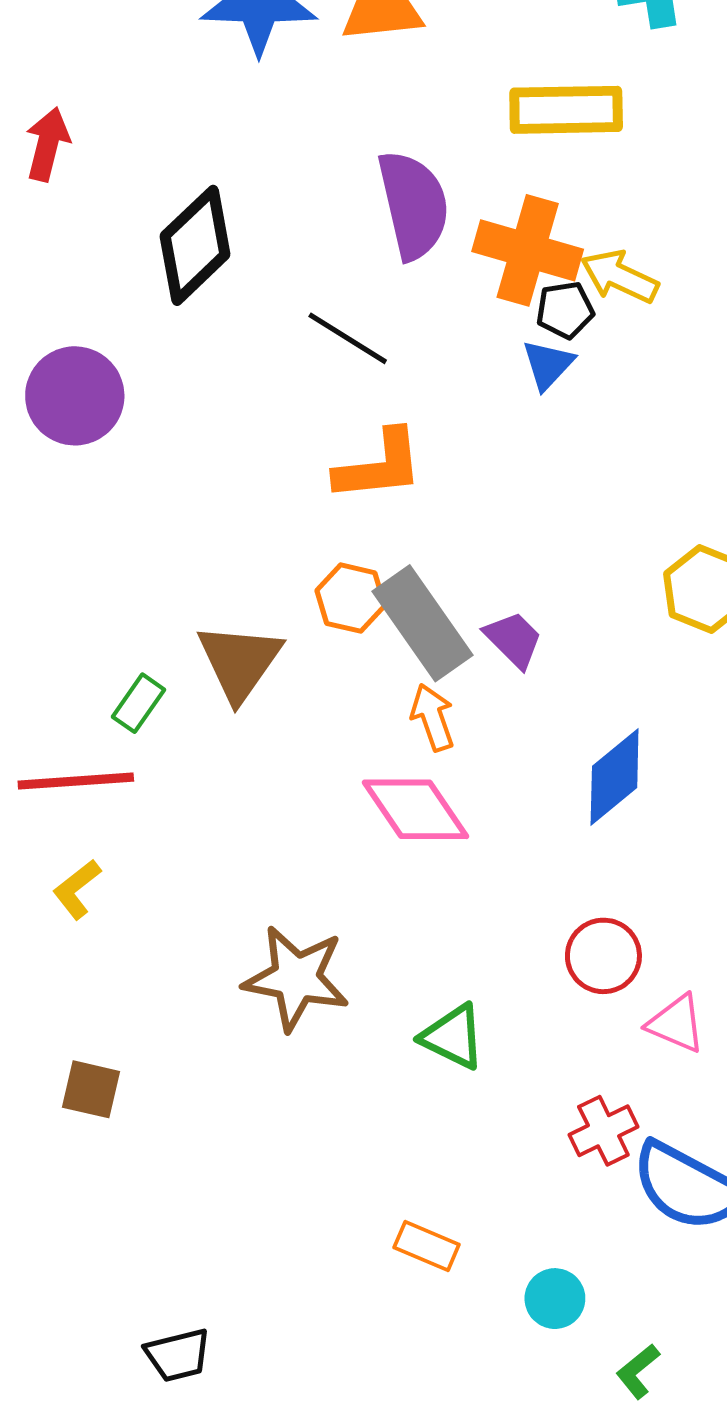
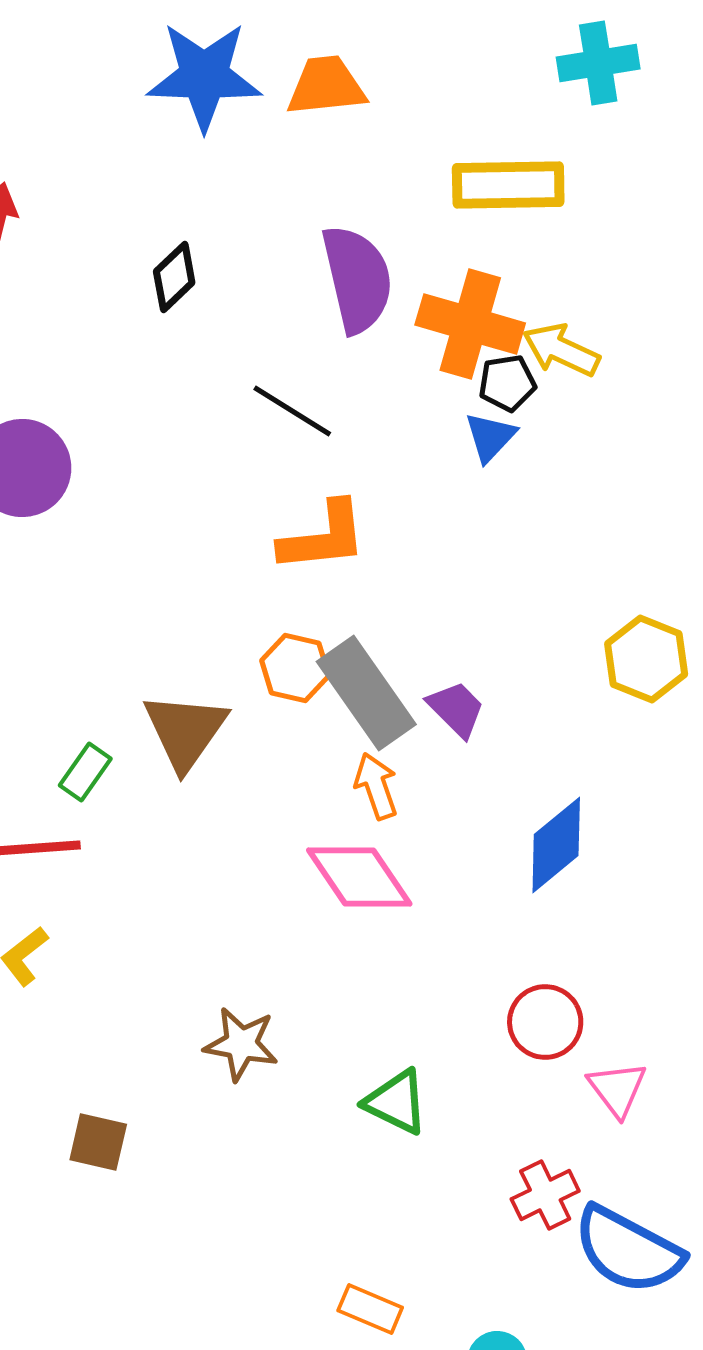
black diamond: (195, 245) -> (174, 277), moved, size x0.6
brown star: (296, 978) -> (241, 1044), size x0.7
pink triangle: (676, 1024) -> (617, 1089), turned 30
brown square: (91, 1089) -> (98, 1142), moved

